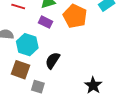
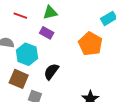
orange pentagon: (75, 16) -> (90, 44), moved

